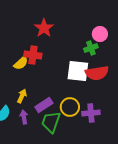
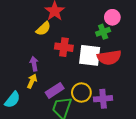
red cross: (33, 55) -> (64, 47), moved
yellow semicircle: (21, 63) -> (43, 29), moved
purple arrow: (24, 117) -> (34, 64), moved

